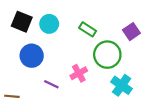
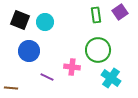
green rectangle: (88, 29) -> (96, 15), moved, turned 49
purple square: (131, 32) -> (120, 12), moved
pink cross: (79, 73) -> (72, 67), turned 35

